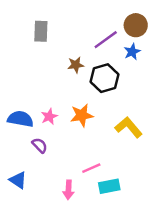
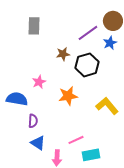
pink star: (49, 117) -> (39, 82), moved
purple semicircle: (40, 145) -> (33, 121), turned 48
blue triangle: (18, 180) -> (38, 143), moved

